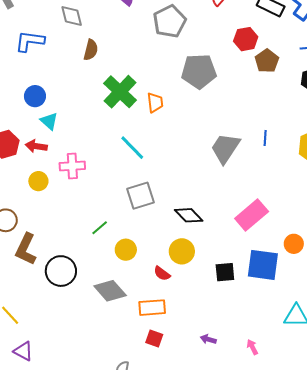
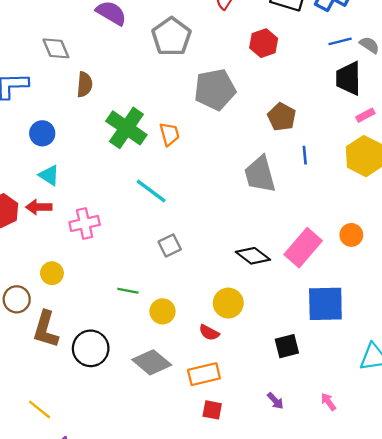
brown pentagon: (267, 61) -> (282, 117), moved
blue circle: (35, 96) -> (42, 133), moved
gray trapezoid: (225, 148) -> (260, 174), turned -40
yellow circle: (38, 181) -> (52, 273), moved
gray square: (141, 196) -> (170, 246), size x0.7
black diamond: (189, 215) -> (253, 256), moved
green line: (100, 228) -> (128, 291), turned 60
orange circle: (294, 244) -> (351, 235), moved
black square: (225, 272) -> (287, 346), moved
purple arrow: (208, 339) -> (275, 401), turned -140

